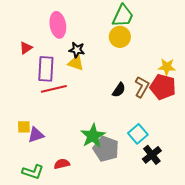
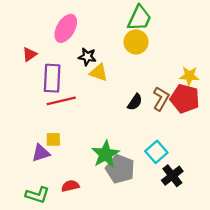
pink ellipse: (58, 25) -> (66, 28), turned 40
yellow triangle: (76, 63) -> (99, 73), moved
yellow square: (24, 127) -> (53, 139), moved

